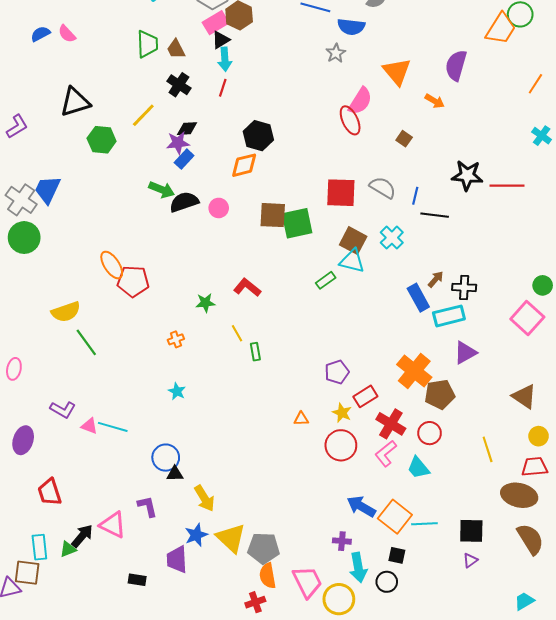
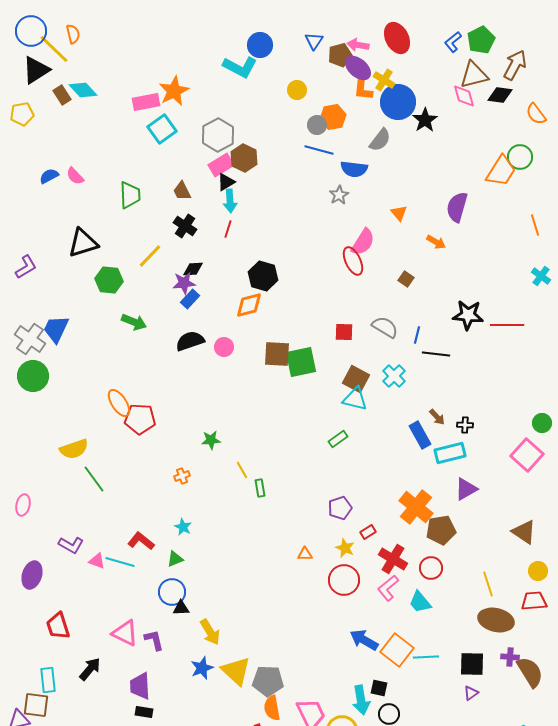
green trapezoid: (147, 44) -> (130, 195), moved
orange triangle: (397, 71) -> (399, 213), size x0.6
orange line: (535, 84) -> (535, 225), turned -50
green arrow: (162, 190) -> (134, 322), moved
red square: (341, 193) -> (344, 332), size x0.6
brown arrow: (436, 279) -> (437, 417), turned 96
green rectangle: (326, 280) -> (338, 439), moved
red L-shape: (247, 287) -> (141, 541), moved
black cross: (464, 287) -> (465, 425), size x0.7
red rectangle: (365, 396) -> (368, 532), size x0.7
brown ellipse: (519, 495) -> (496, 620), moved
pink triangle: (113, 525) -> (125, 633), moved
purple cross: (342, 541) -> (510, 657), moved
green triangle: (68, 549) -> (175, 559), moved
black square: (397, 555) -> (379, 688), moved
purple trapezoid: (177, 559) -> (140, 686), moved

